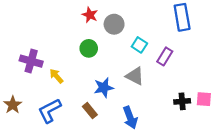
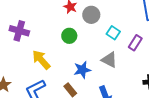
purple cross: (31, 61) -> (19, 31), moved
yellow arrow: (56, 76) -> (41, 60), size x1.5

